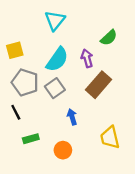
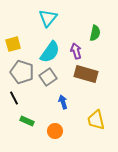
green semicircle: (109, 38) -> (95, 33), turned -35
brown rectangle: (98, 85) -> (86, 74), turned 65
green rectangle: (31, 139) -> (27, 121), turned 40

